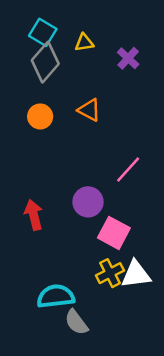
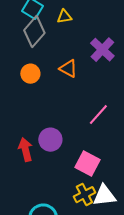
purple cross: (128, 58) -> (102, 50), moved, size x1.4
purple circle: (88, 202) -> (50, 140), moved

